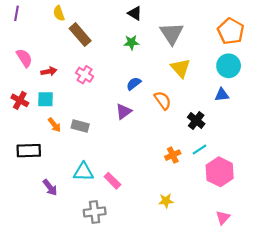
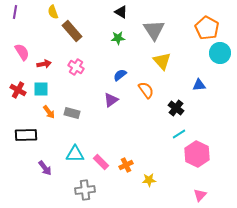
cyan circle: (229, 66) -> (220, 53), moved
orange cross: (173, 155) -> (126, 165), moved

